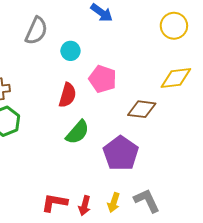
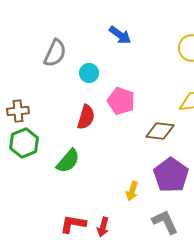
green semicircle: (78, 132) -> (68, 161), moved
purple pentagon: (121, 153) -> (171, 175), moved
yellow arrow: (114, 203) -> (132, 191), moved

